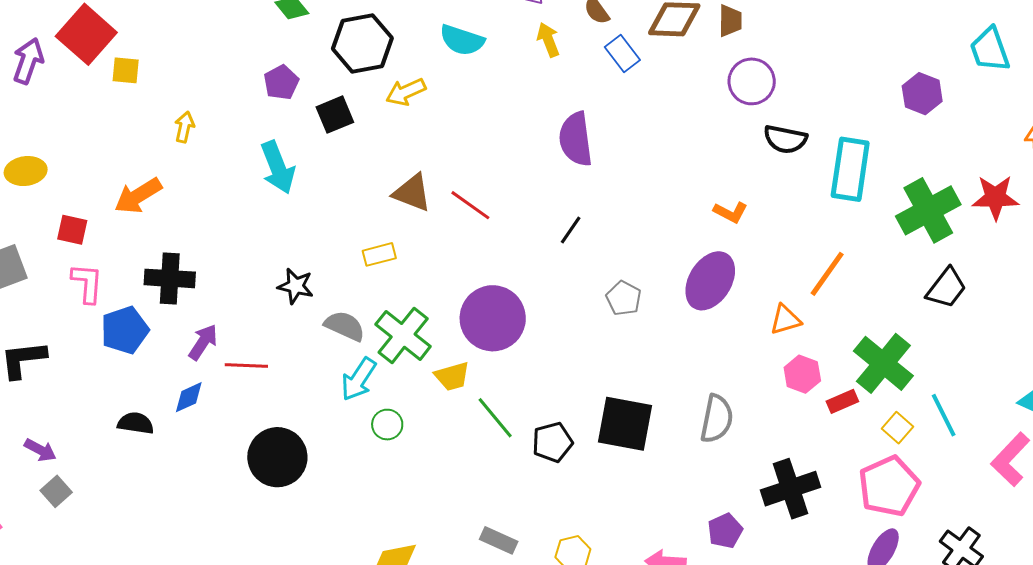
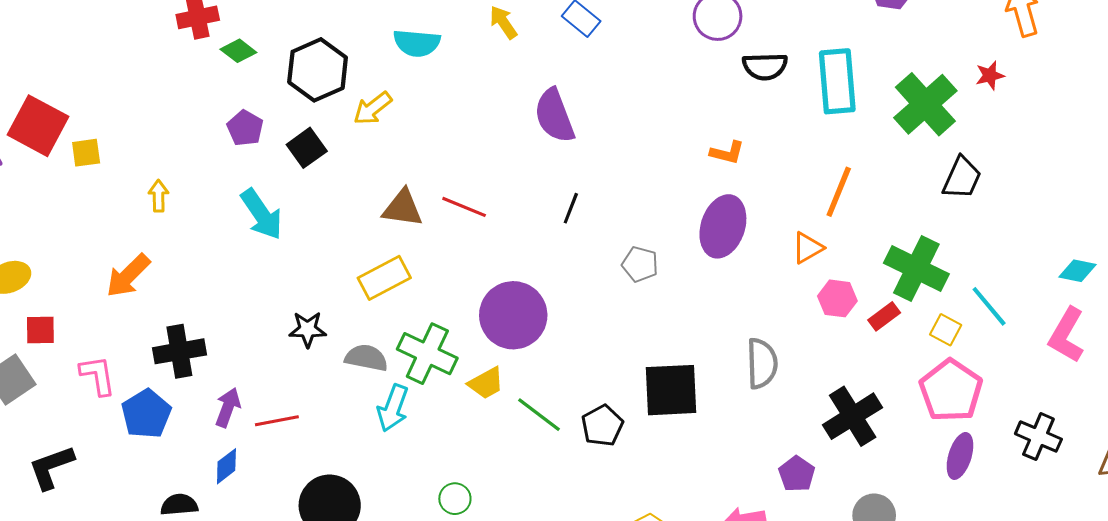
red star: (995, 197) -> (990, 75), size x0.6
red square: (72, 230) -> (40, 330), moved
yellow rectangle: (379, 254) -> (384, 278), size x1.5
green circle: (387, 425) -> (455, 499), moved

